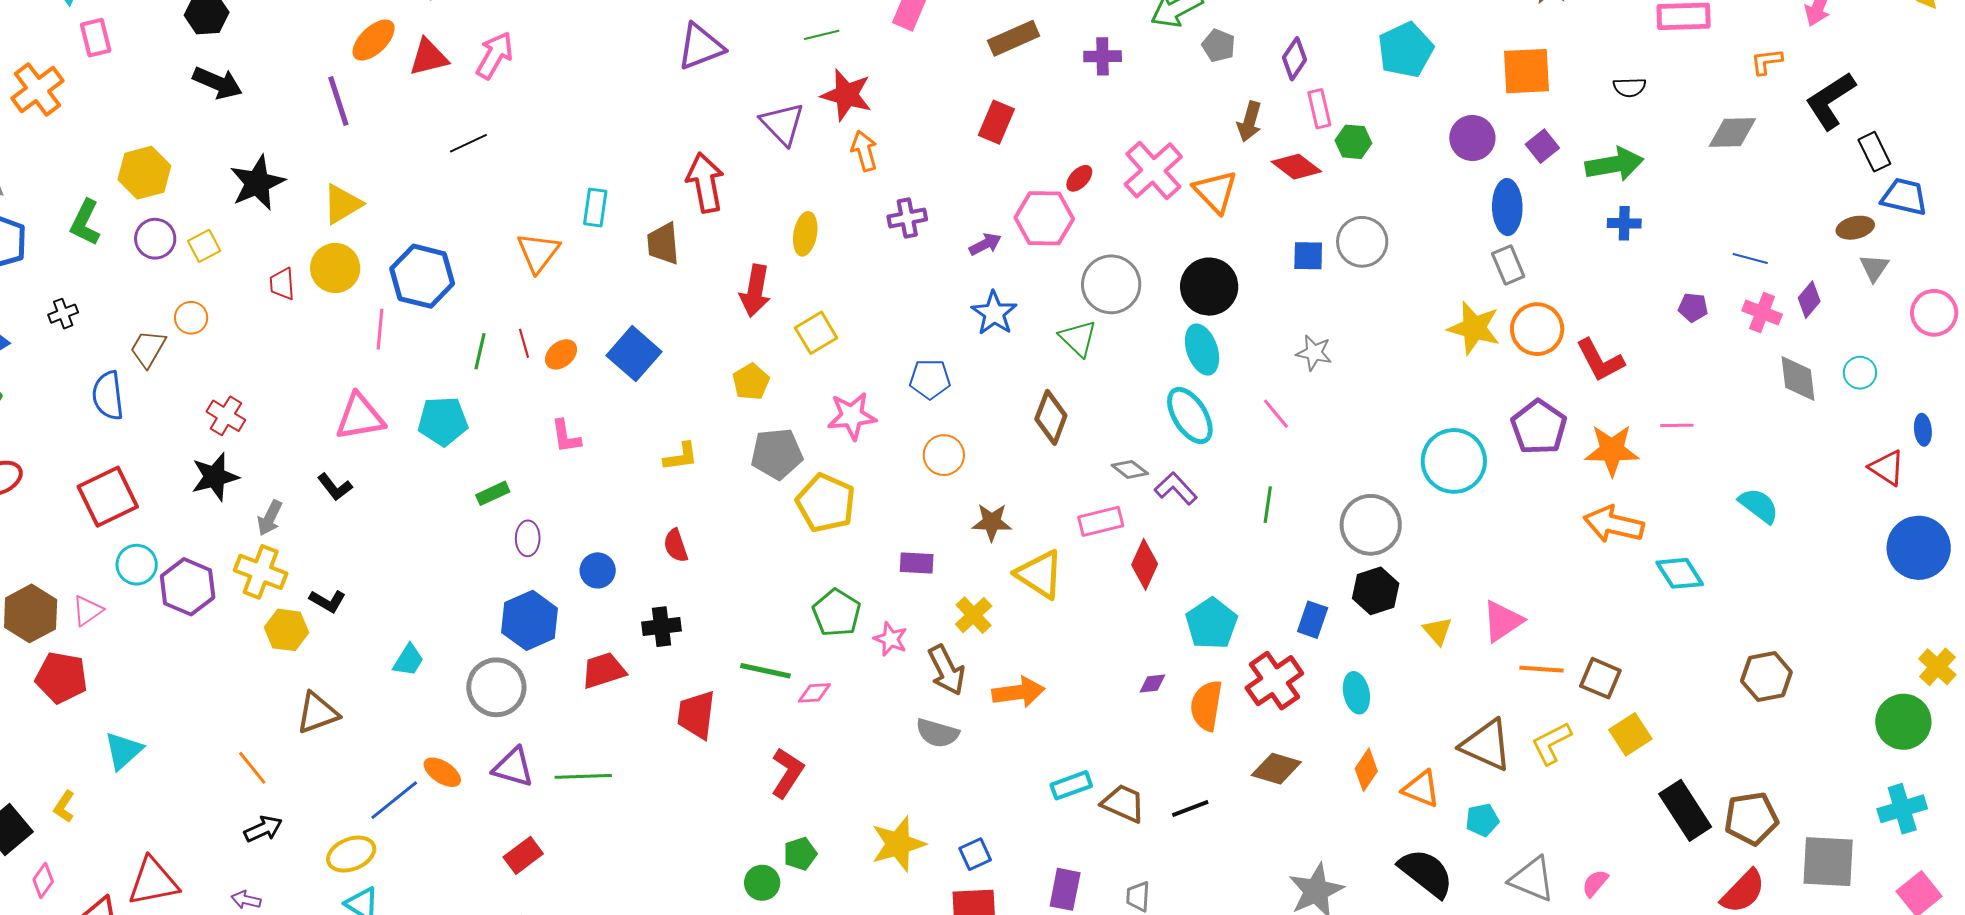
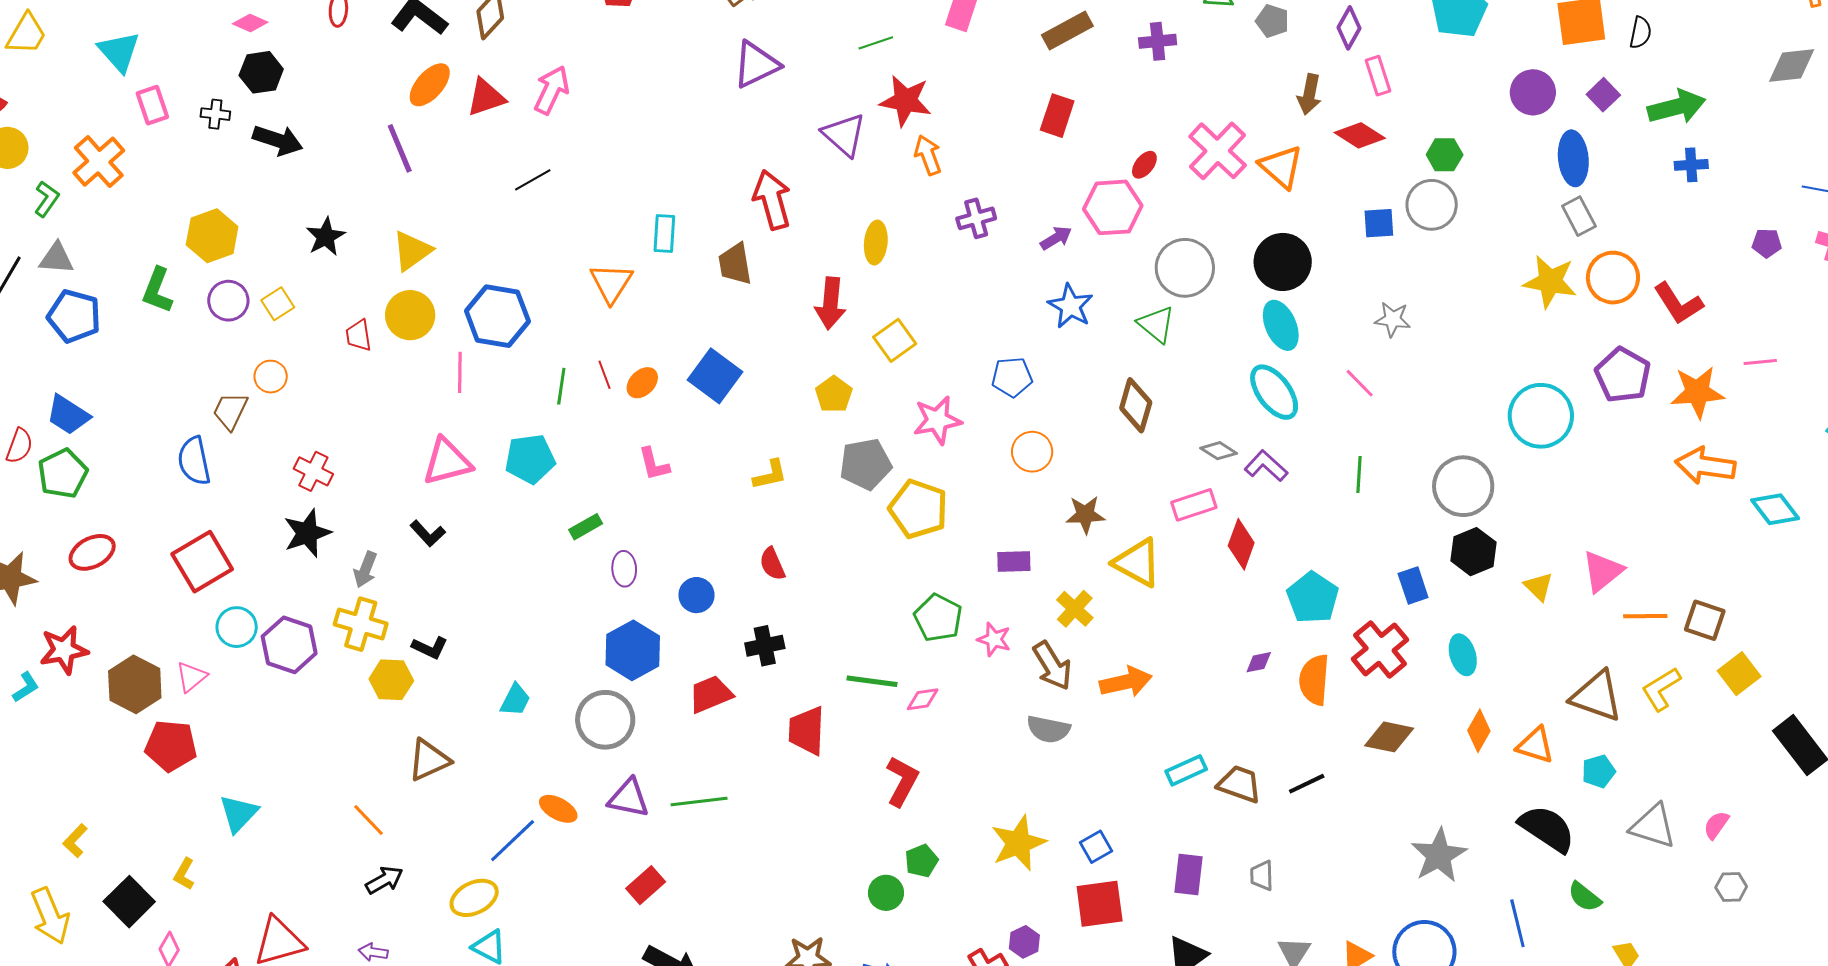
black semicircle: (1629, 87) -> (1640, 33), moved, turned -72
green hexagon: (1353, 142) -> (1445, 155), moved
black star: (257, 183) -> (326, 237), size x0.7
black cross: (63, 314) -> (215, 114), moved, turned 32
blue rectangle: (1313, 620) -> (1413, 586), turned -33

